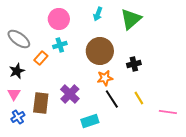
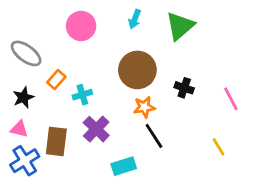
cyan cross: (60, 45) -> (82, 95), moved
black cross: (134, 64) -> (184, 88), turned 32
pink triangle: (14, 94) -> (19, 129), turned -48
yellow line: (139, 98) -> (218, 147), moved
pink line: (168, 112) -> (231, 99), moved, turned 54
blue cross: (18, 117) -> (25, 161), size x1.5

